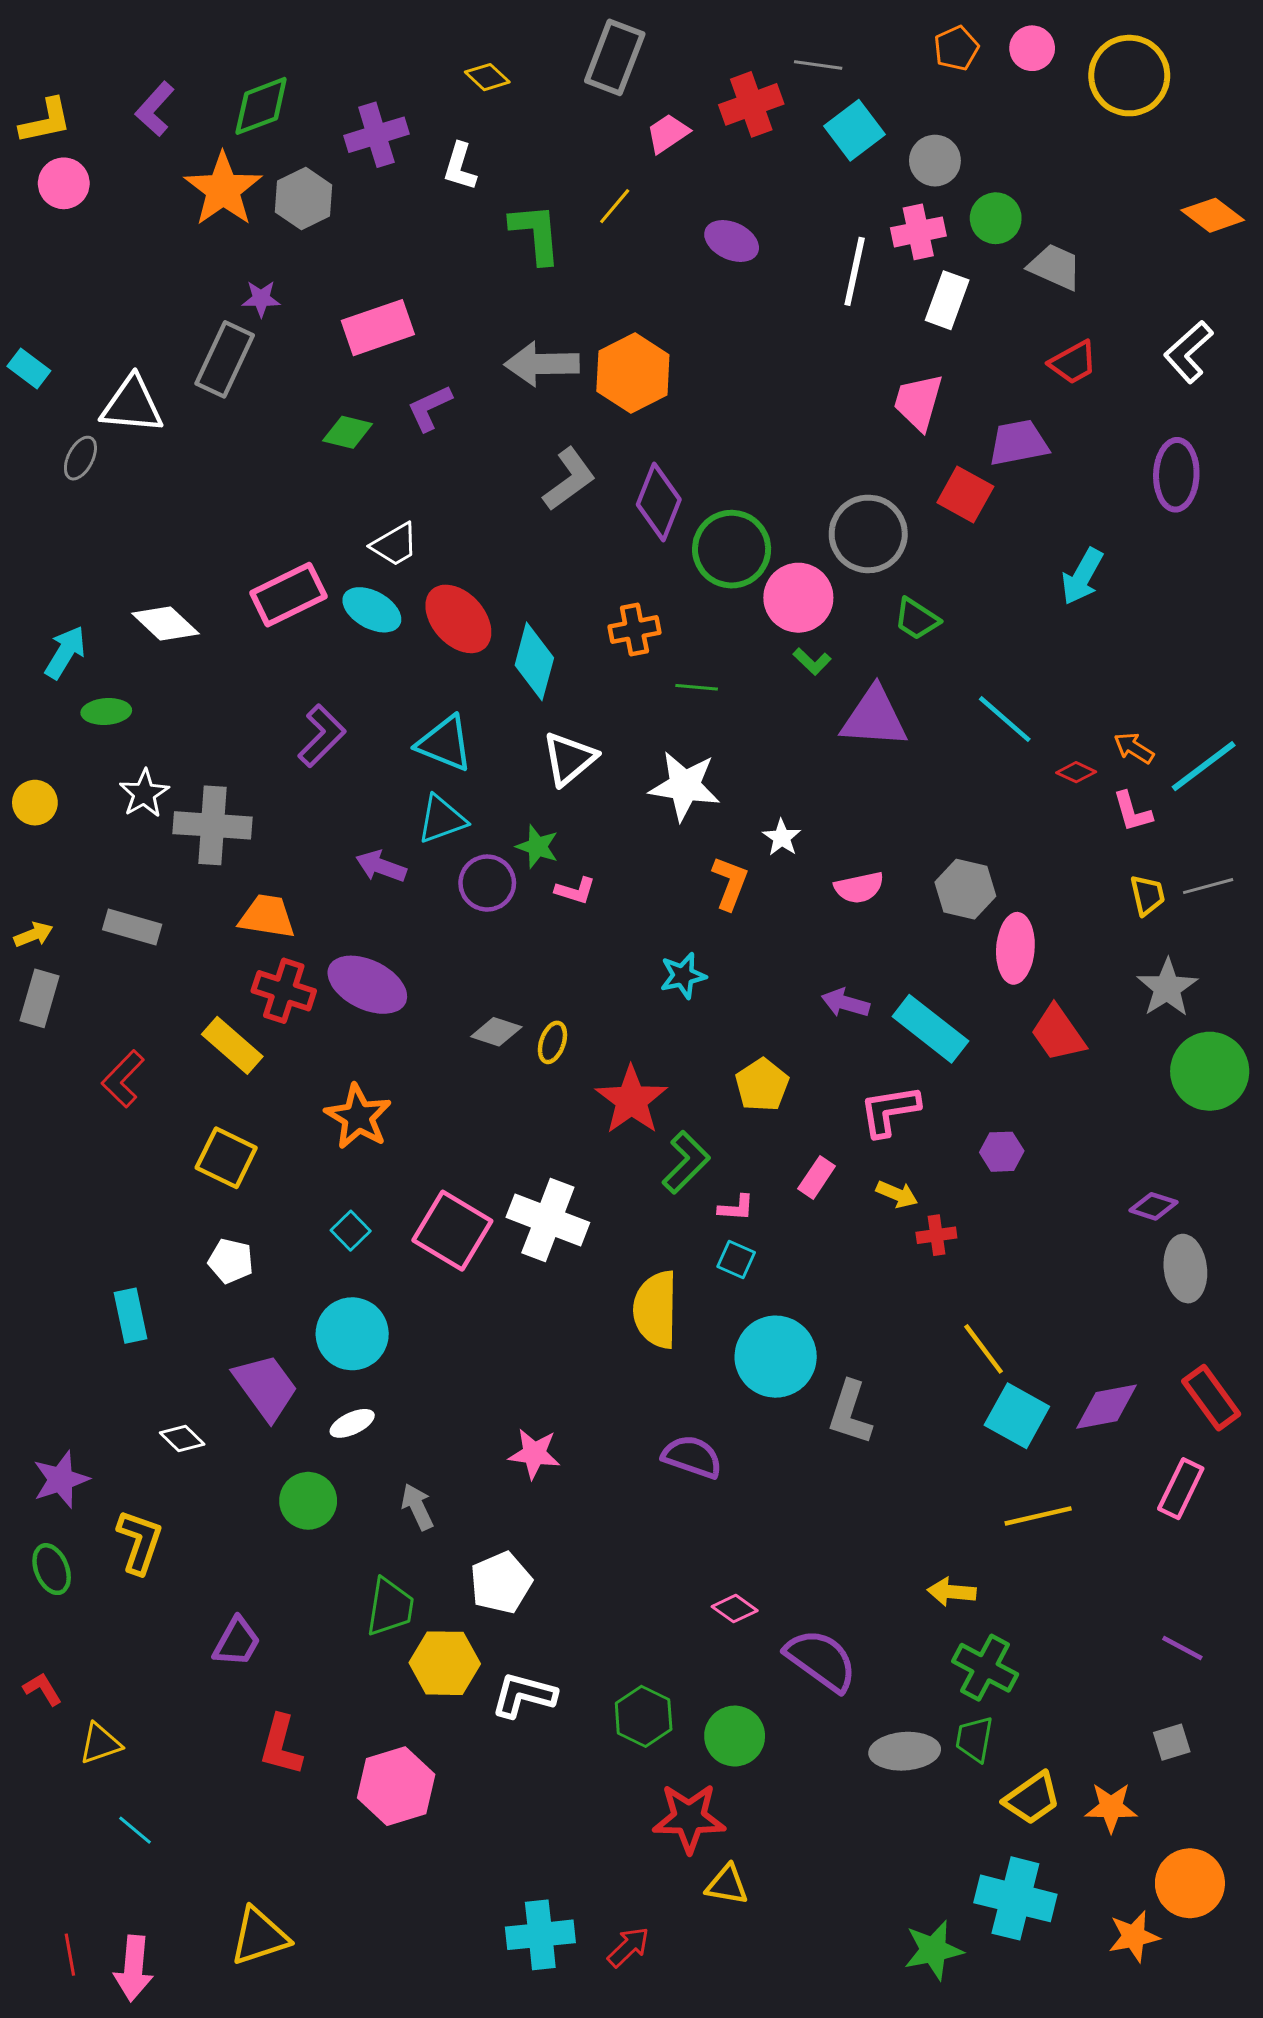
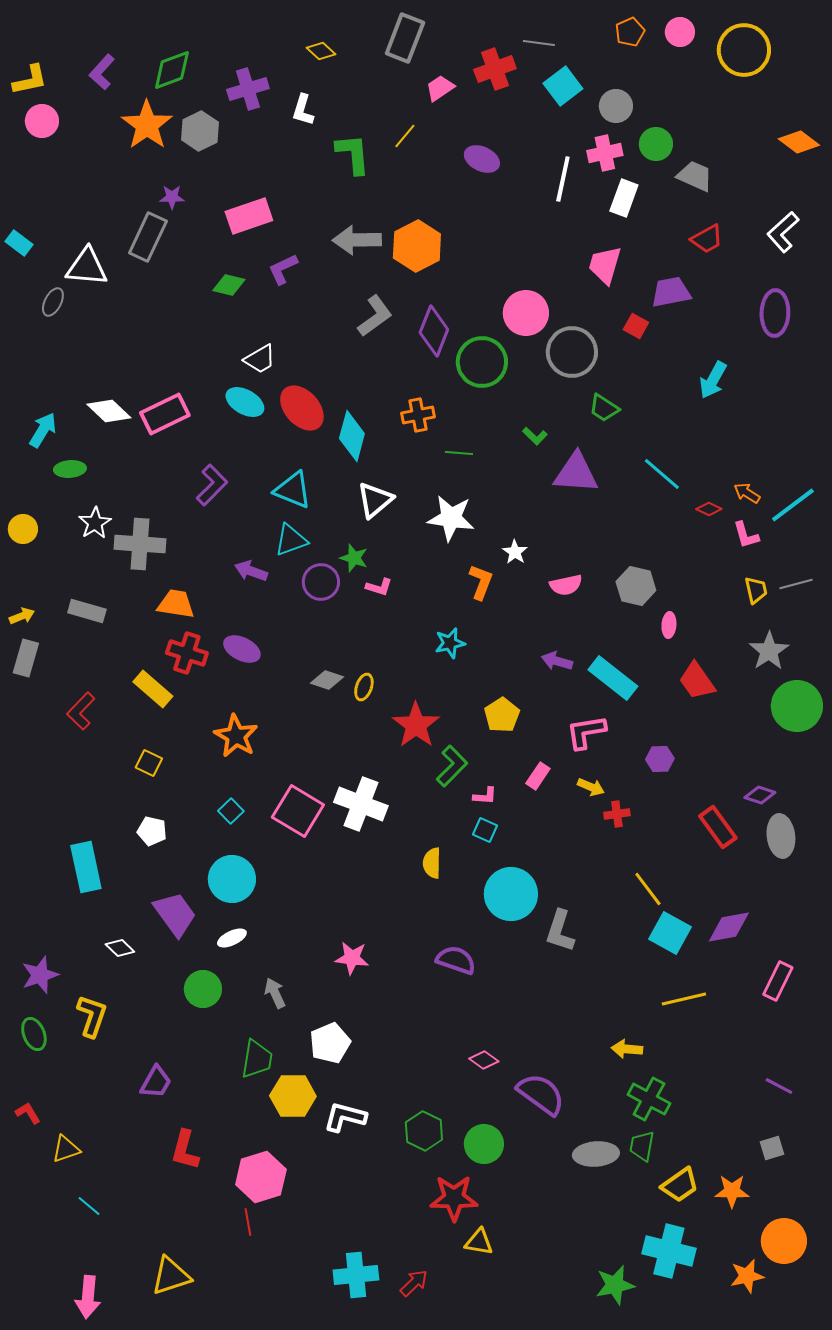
red square: (965, 494) -> (636, 326), size x0.7
pink rectangle: (288, 595) -> (165, 414), moved
pink circle: (798, 598) -> (526, 313), moved
pink ellipse: (1015, 948) -> (669, 625), size x0.6
purple ellipse: (367, 985) -> (242, 649), size x0.7
yellow square: (226, 1158) -> (149, 763), size x0.7
yellow semicircle: (656, 1310) -> (432, 863), size x0.6
cyan rectangle: (131, 1316) -> (86, 867), size x1.4
red rectangle: (1211, 1398) -> (718, 827), moved
red line: (70, 1955) -> (248, 1222), moved

